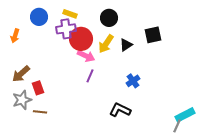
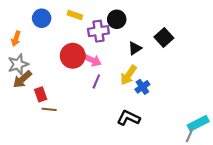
purple cross: (66, 29) -> (98, 31), moved
black square: (153, 35) -> (164, 38), turned -30
red circle: (81, 39) -> (73, 56), moved
yellow arrow: (106, 44) -> (128, 75), moved
gray star: (22, 100) -> (18, 64), moved
brown line: (40, 112) -> (49, 109), moved

